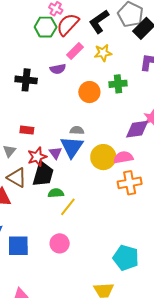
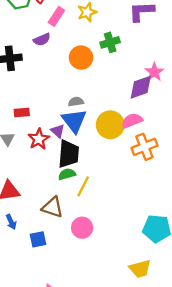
black trapezoid: (43, 174) -> (69, 154), moved
brown triangle: (17, 178) -> (53, 207), moved
blue square: (18, 246) -> (38, 239), size x0.7

